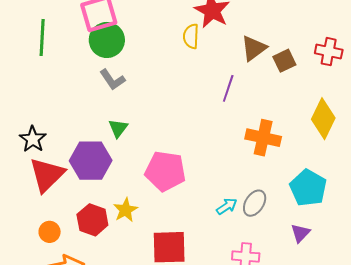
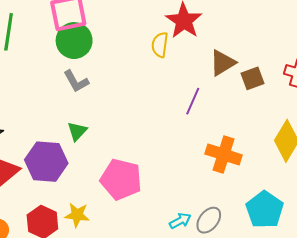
yellow star: (126, 210) -> (77, 215), turned 30

